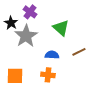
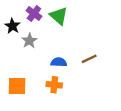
green triangle: (61, 28) -> (59, 16), moved
gray star: (26, 36) -> (29, 41), size x0.6

